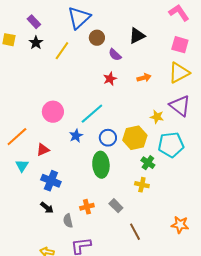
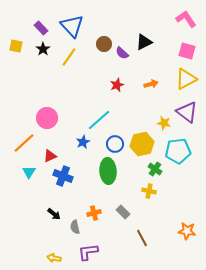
blue triangle: (79, 18) -> (72, 26), moved, turned -30
purple semicircle: (115, 55) -> (122, 53), moved
pink circle: (53, 112) -> (47, 118), moved
blue cross: (51, 181) -> (63, 176), moved

